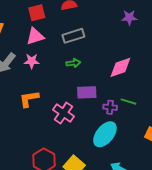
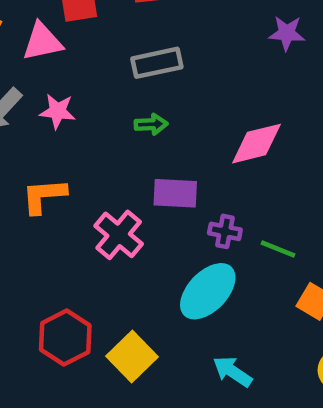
pink triangle: (35, 36) -> (42, 42), moved
green line: (128, 102) -> (278, 249), moved

